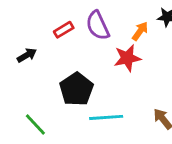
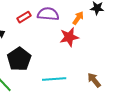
purple semicircle: (98, 25) -> (48, 14), turned 120
black pentagon: (76, 89) -> (19, 59), moved

